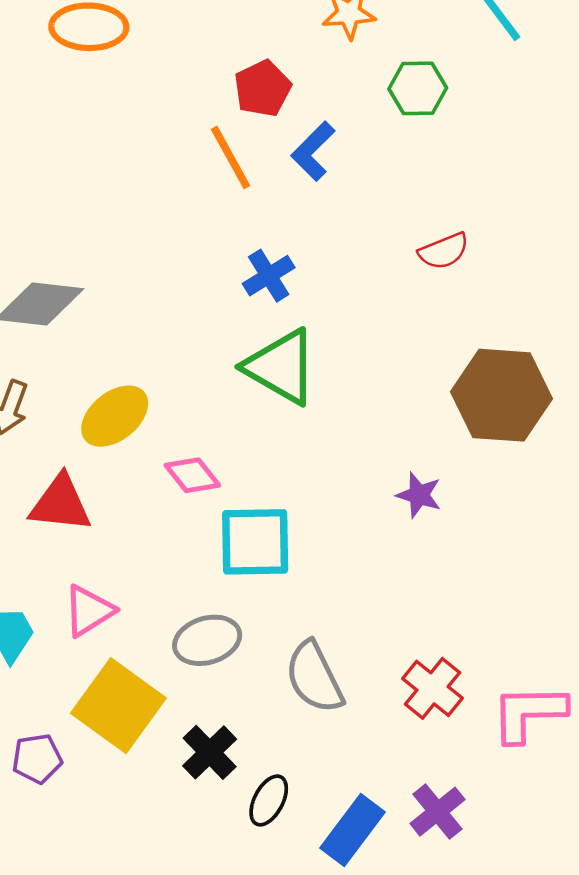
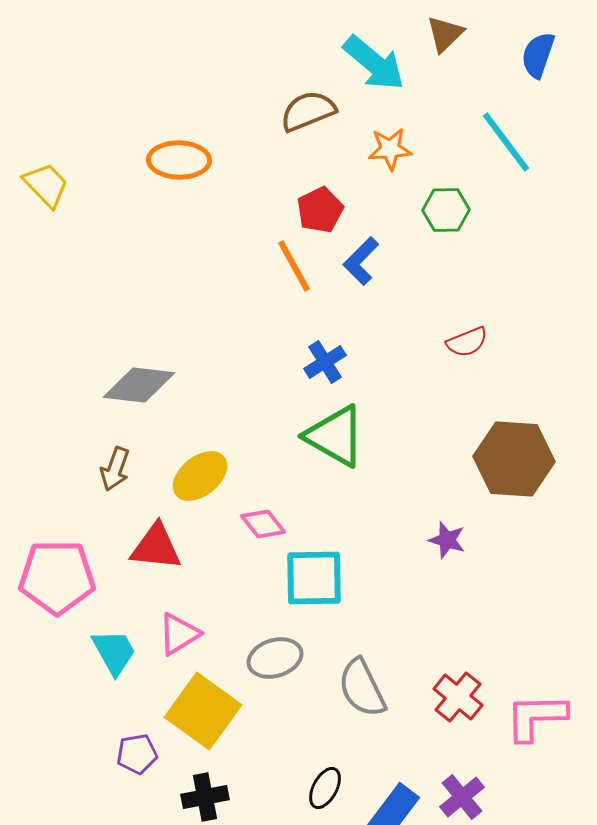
black cross: (210, 752) -> (205, 797), moved, turned 33

